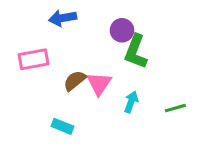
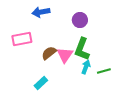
green L-shape: (136, 52) -> (82, 49), moved
green line: (175, 108) -> (104, 71), moved
cyan rectangle: (63, 126) -> (41, 83), turned -64

